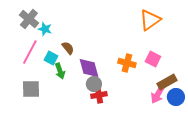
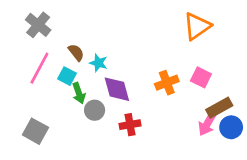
cyan star: (45, 29) -> (98, 63), moved
brown semicircle: (68, 48) -> (76, 52), moved
orange cross: (127, 63) -> (167, 83), turned -36
gray circle: (94, 84) -> (95, 110), moved
gray square: (31, 89) -> (35, 131), moved, turned 30

